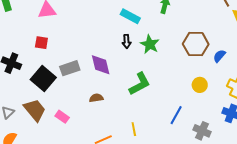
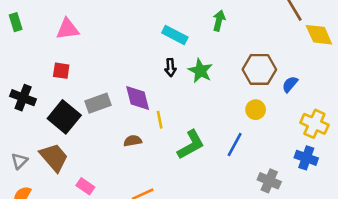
green L-shape: (140, 84) -> (191, 145), moved
yellow circle: (200, 85) -> (256, 110), moved
blue line: (176, 115) -> (235, 144), moved
pink rectangle: (62, 117) -> (85, 186), moved
yellow line: (134, 129) -> (160, 120), moved

